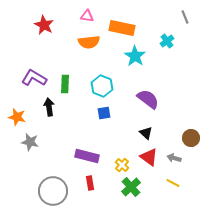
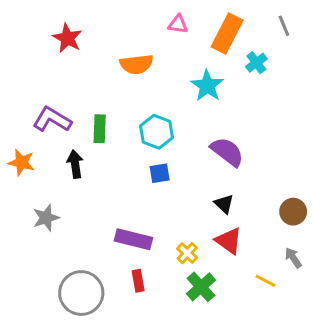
pink triangle: (87, 16) -> (178, 24), moved
orange rectangle: (122, 28) -> (227, 34), moved, turned -75
orange star: (17, 117) -> (21, 162), moved
gray star: (30, 142) -> (46, 218), turned -30
gray arrow: (174, 158) -> (293, 258), moved, turned 40

